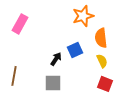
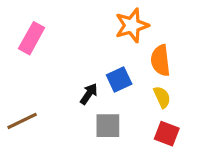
brown line: (14, 76) -> (22, 121), turned 54
gray square: (53, 83) -> (108, 126), moved

